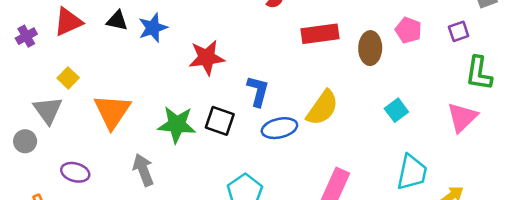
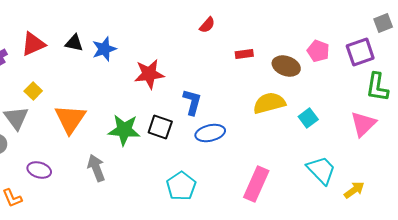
purple square: (459, 31) -> (360, 52), size x1.6
red rectangle: (320, 34) -> (244, 54), size x0.6
brown ellipse: (370, 48) -> (286, 66), turned -72
yellow semicircle: (322, 108) -> (269, 103), moved, turned -140
cyan trapezoid: (412, 172) -> (321, 170), turned -56

